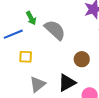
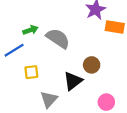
green arrow: (31, 18) -> (30, 30), turned -72
black triangle: (67, 83) -> (73, 81), moved

